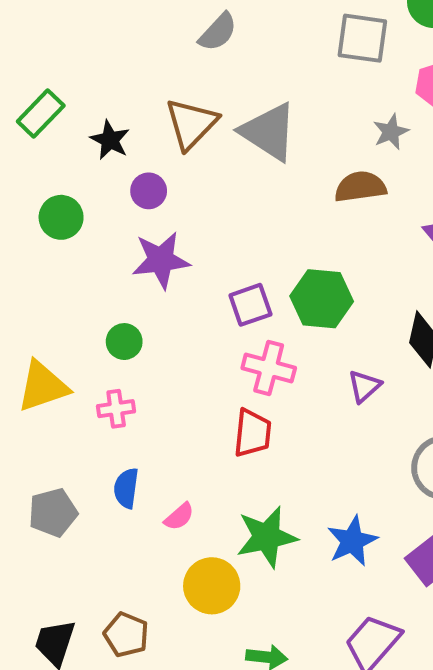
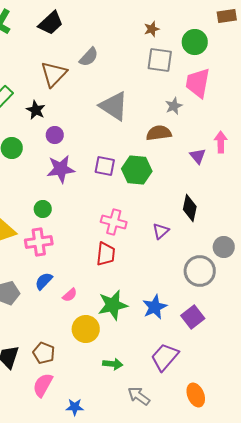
brown triangle: (191, 124) -> (54, 74), moved
green hexagon: (322, 299) -> (137, 170), moved
purple square: (250, 305) -> (105, 166), moved, turned 30
pink cross: (116, 409) -> (39, 242), size x1.5
blue semicircle: (126, 488) -> (44, 281), turned 36

